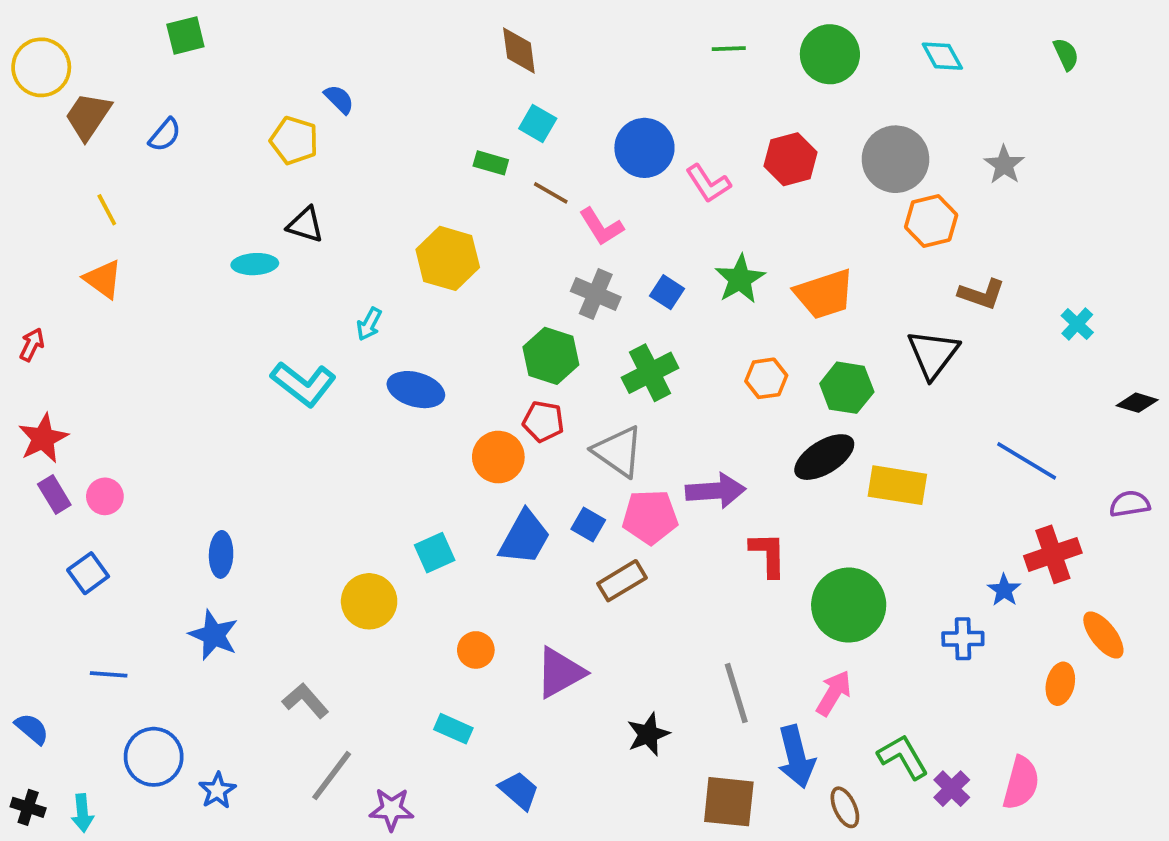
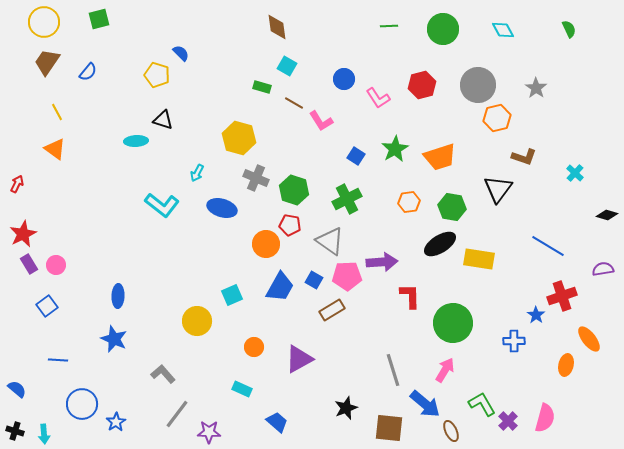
yellow circle: (41, 67) -> (44, 22), moved
blue circle: (644, 148) -> (344, 79), size x0.7
gray cross: (596, 294) -> (256, 178), moved
black star: (648, 734) -> (346, 408), moved
blue arrow: (796, 757) -> (425, 404), turned -36

